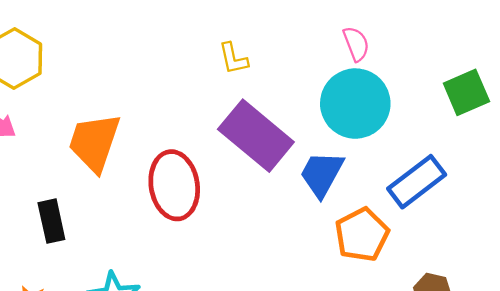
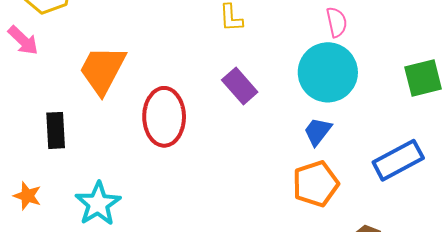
purple rectangle: (256, 136) -> (240, 86), size x0.6
blue trapezoid: (322, 174) -> (318, 131), moved, size x0.7
blue rectangle: (417, 182) -> (398, 160), moved

